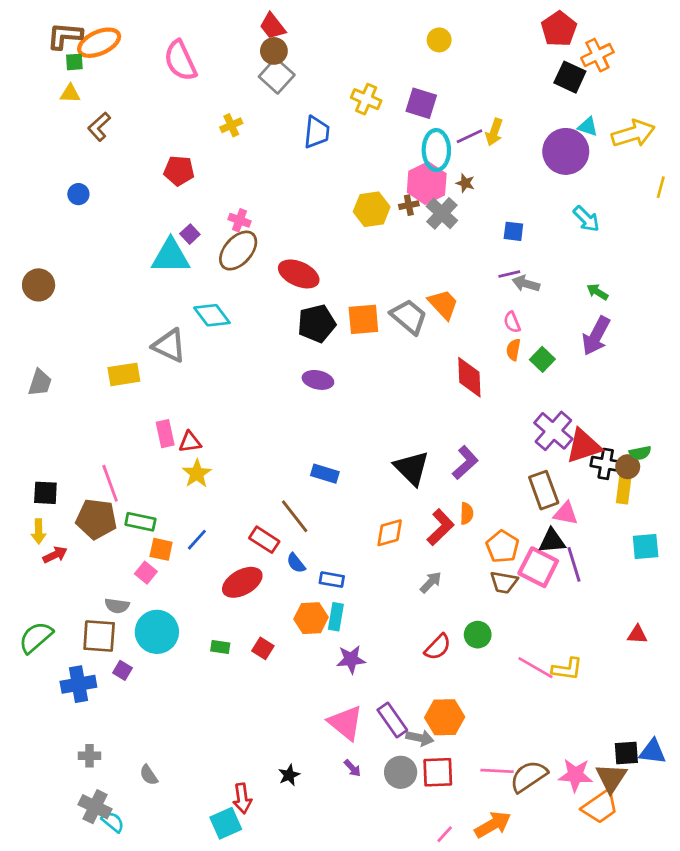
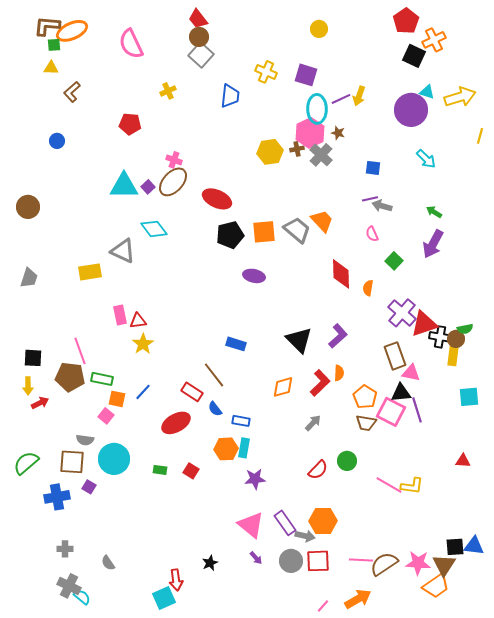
purple square: (190, 234) -> (148, 187), moved
orange semicircle: (513, 350) -> (368, 288), moved
purple ellipse: (318, 380) -> (254, 276), moved

